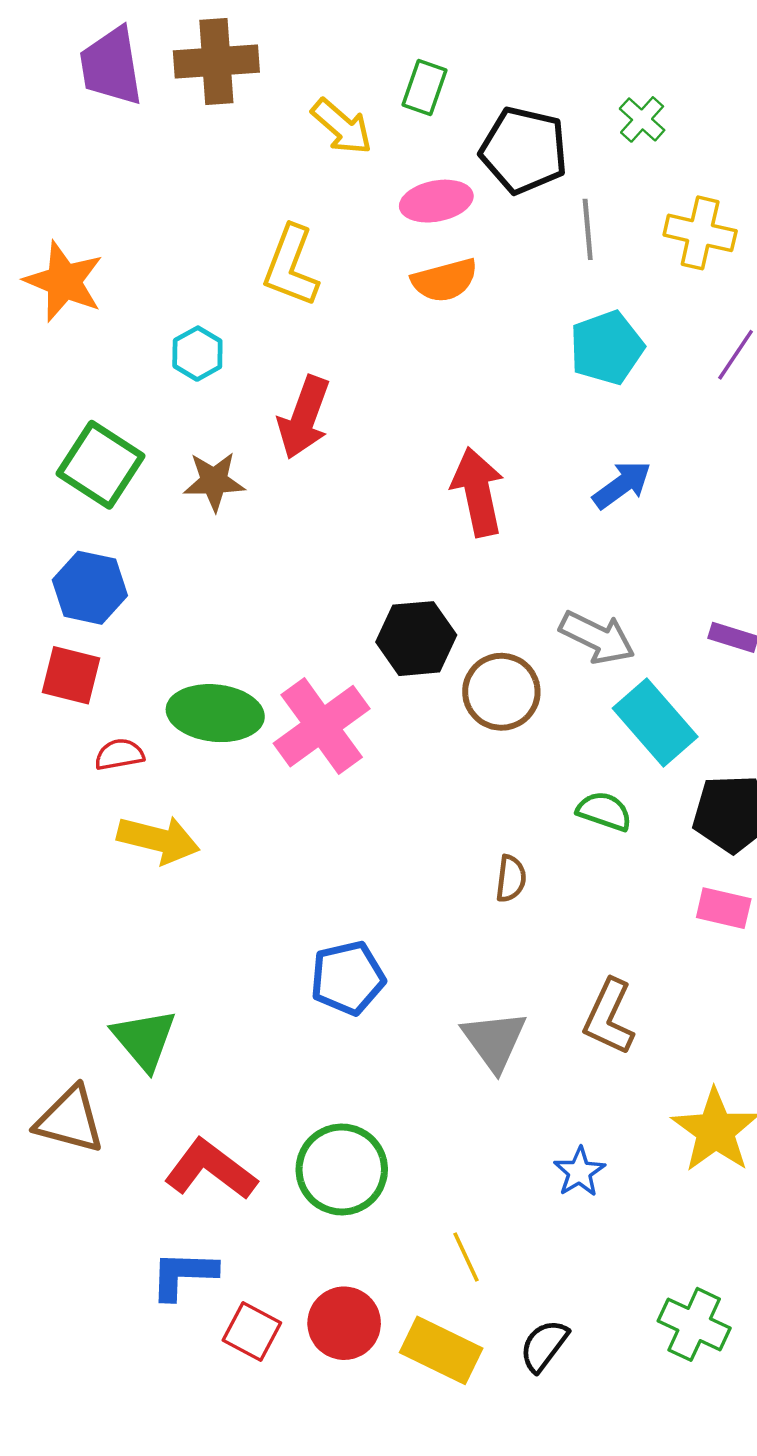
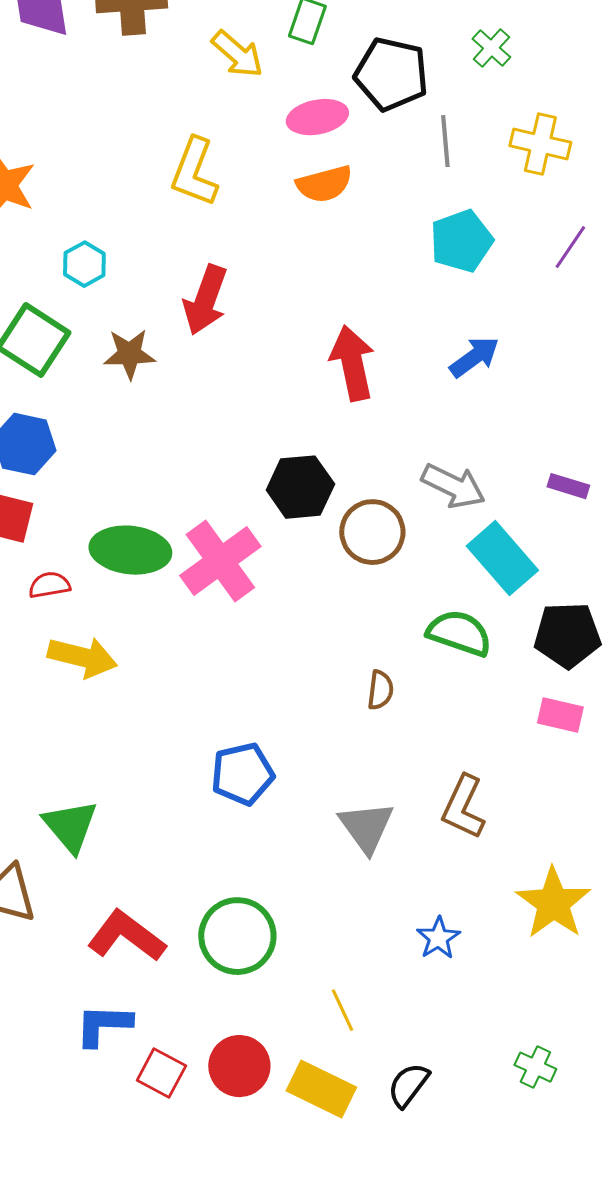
cyan hexagon: (197, 354) -> (84, 264), moved
green semicircle: (604, 811) -> (459, 633), size x1.4
green cross: (694, 1324) -> (535, 1067), size x0.7

